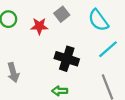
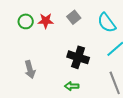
red star: (39, 26) -> (46, 21), moved

